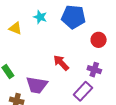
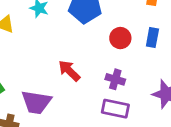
purple rectangle: (83, 91) -> (115, 109), moved, turned 60

